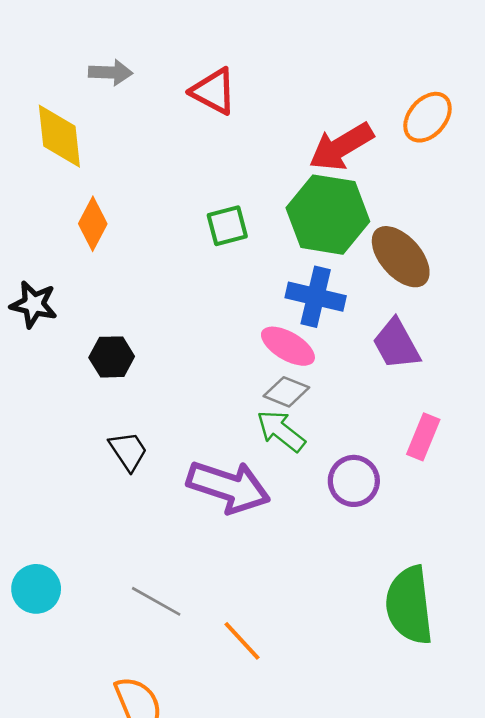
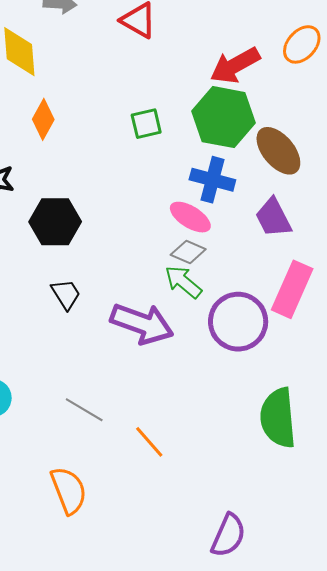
black hexagon: (112, 357) -> (55, 222), size x1.5
pink rectangle: (423, 437) -> (292, 289), size x1.6
purple circle: (354, 481) -> (238, 322), size x1.5

